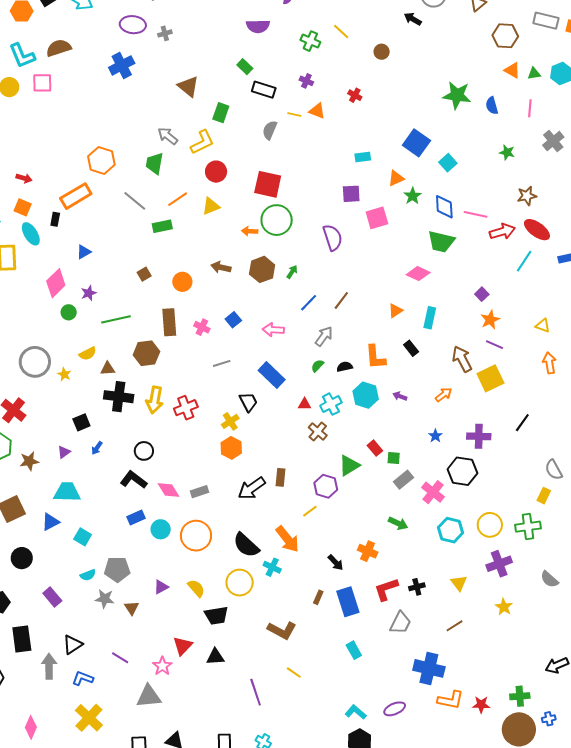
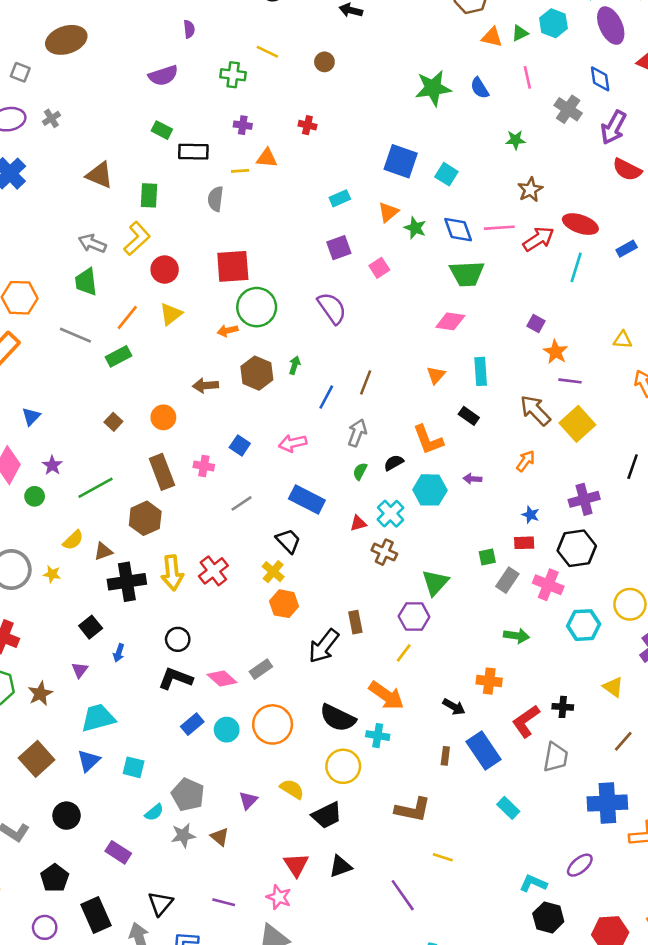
brown star: (527, 196) -> (530, 190), moved
pink square: (377, 218) -> (379, 268), size x0.7
red rectangle: (375, 448) -> (524, 543), moved, turned -35
gray pentagon: (117, 569) -> (188, 795), turned -30
black cross: (417, 587) -> (563, 707), turned 35

